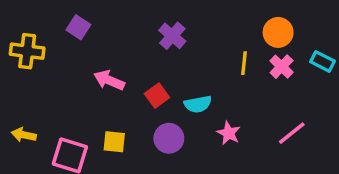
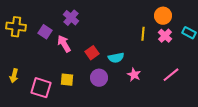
purple square: (78, 27) -> (45, 32), moved
purple cross: (172, 36) -> (71, 18), moved
pink arrow: (109, 80) -> (64, 44), turned 36
yellow arrow: (24, 135) -> (14, 76), turned -88

